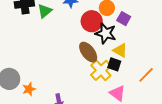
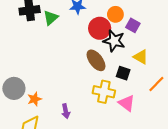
yellow triangle: (120, 50) -> (141, 57), moved
yellow cross: (101, 70) -> (104, 92), moved, turned -35

